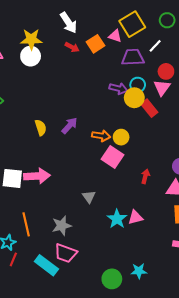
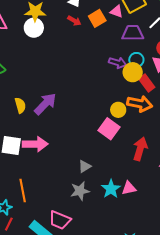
purple arrow: (69, 126) -> (45, 104), moved, size x1.4
yellow semicircle: (41, 128) -> (20, 105), moved
orange arrow: (101, 136) -> (140, 104), moved, size x1.4
red arrow: (145, 176) -> (140, 149), size x1.6
gray triangle: (89, 197) -> (85, 166), turned 32
gray star: (62, 226) -> (80, 191), moved

